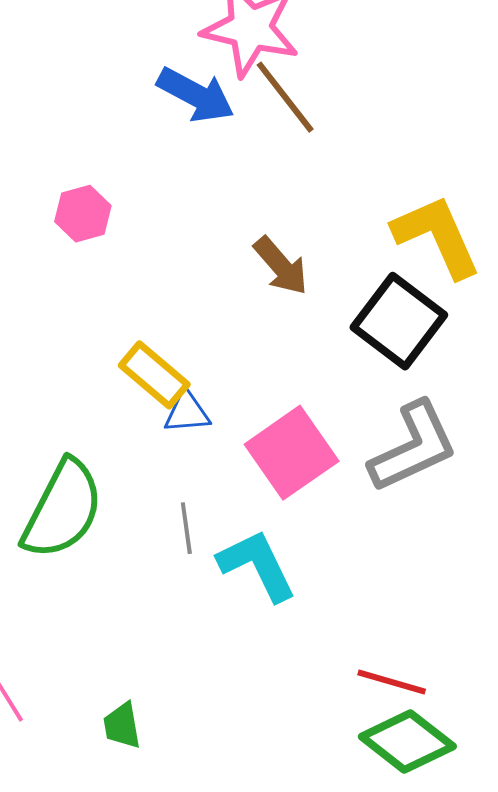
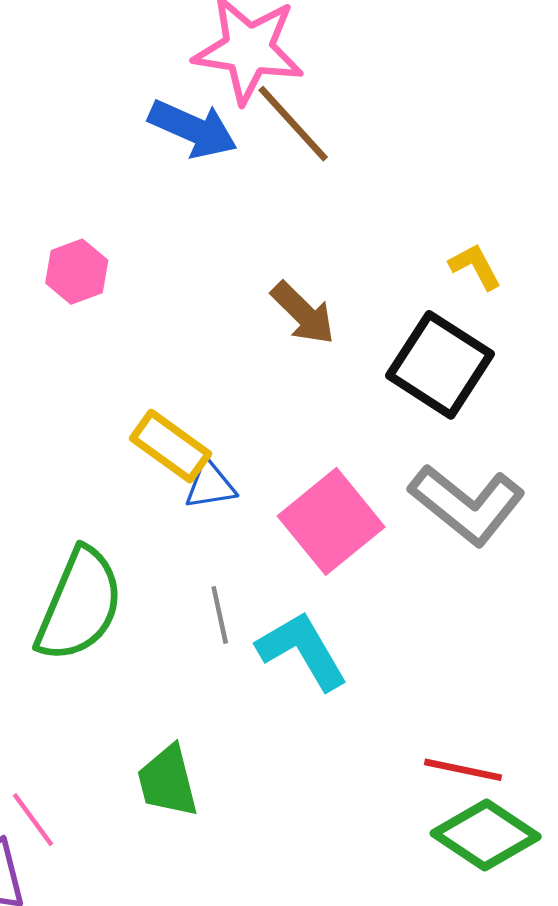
yellow L-shape: (437, 236) -> (475, 266), size x0.5
gray L-shape: (413, 447) -> (467, 504), turned 68
green trapezoid: (122, 726) -> (168, 781), moved, size x1.4

